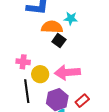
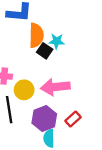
cyan star: (71, 18) -> (57, 41), moved
orange semicircle: (52, 27) -> (36, 35), turned 90

